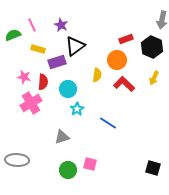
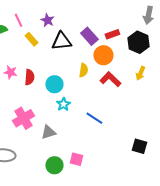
black triangle: (75, 46) -> (61, 41), turned 30
yellow rectangle: (38, 49) -> (31, 39), moved, turned 32
purple rectangle: (57, 62) -> (89, 36), moved, turned 66
pink cross: (31, 103) -> (23, 118), moved
black square: (153, 168) -> (139, 146), moved

